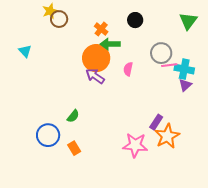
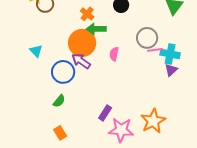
cyan triangle: (25, 51) -> (36, 51), moved
purple rectangle: (156, 122) -> (105, 113), moved
blue circle: (48, 135) -> (63, 72), moved

